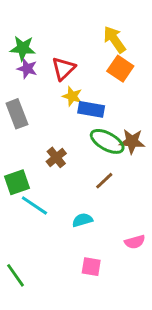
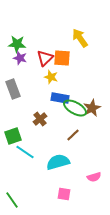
orange square: (120, 69) -> (62, 58), moved, turned -30
blue rectangle: (91, 109) -> (60, 98), moved
brown star: (132, 141) -> (92, 108), turned -30
cyan semicircle: (82, 220) -> (58, 162), size x1.6

